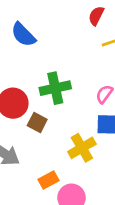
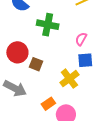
green cross: (55, 88) -> (48, 25), moved, turned 30

